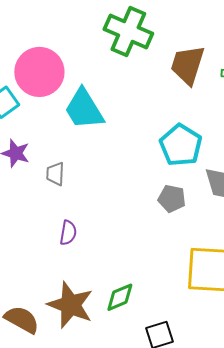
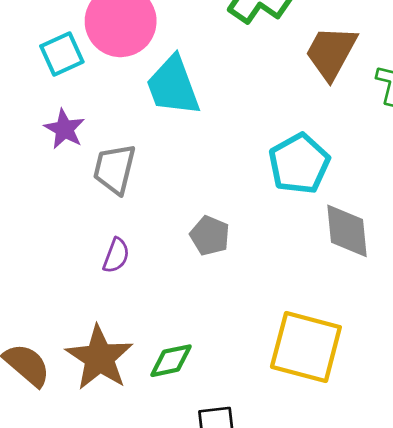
gray trapezoid: (55, 174) -> (114, 169), size x1.5
gray pentagon: (172, 199) -> (210, 236), moved

